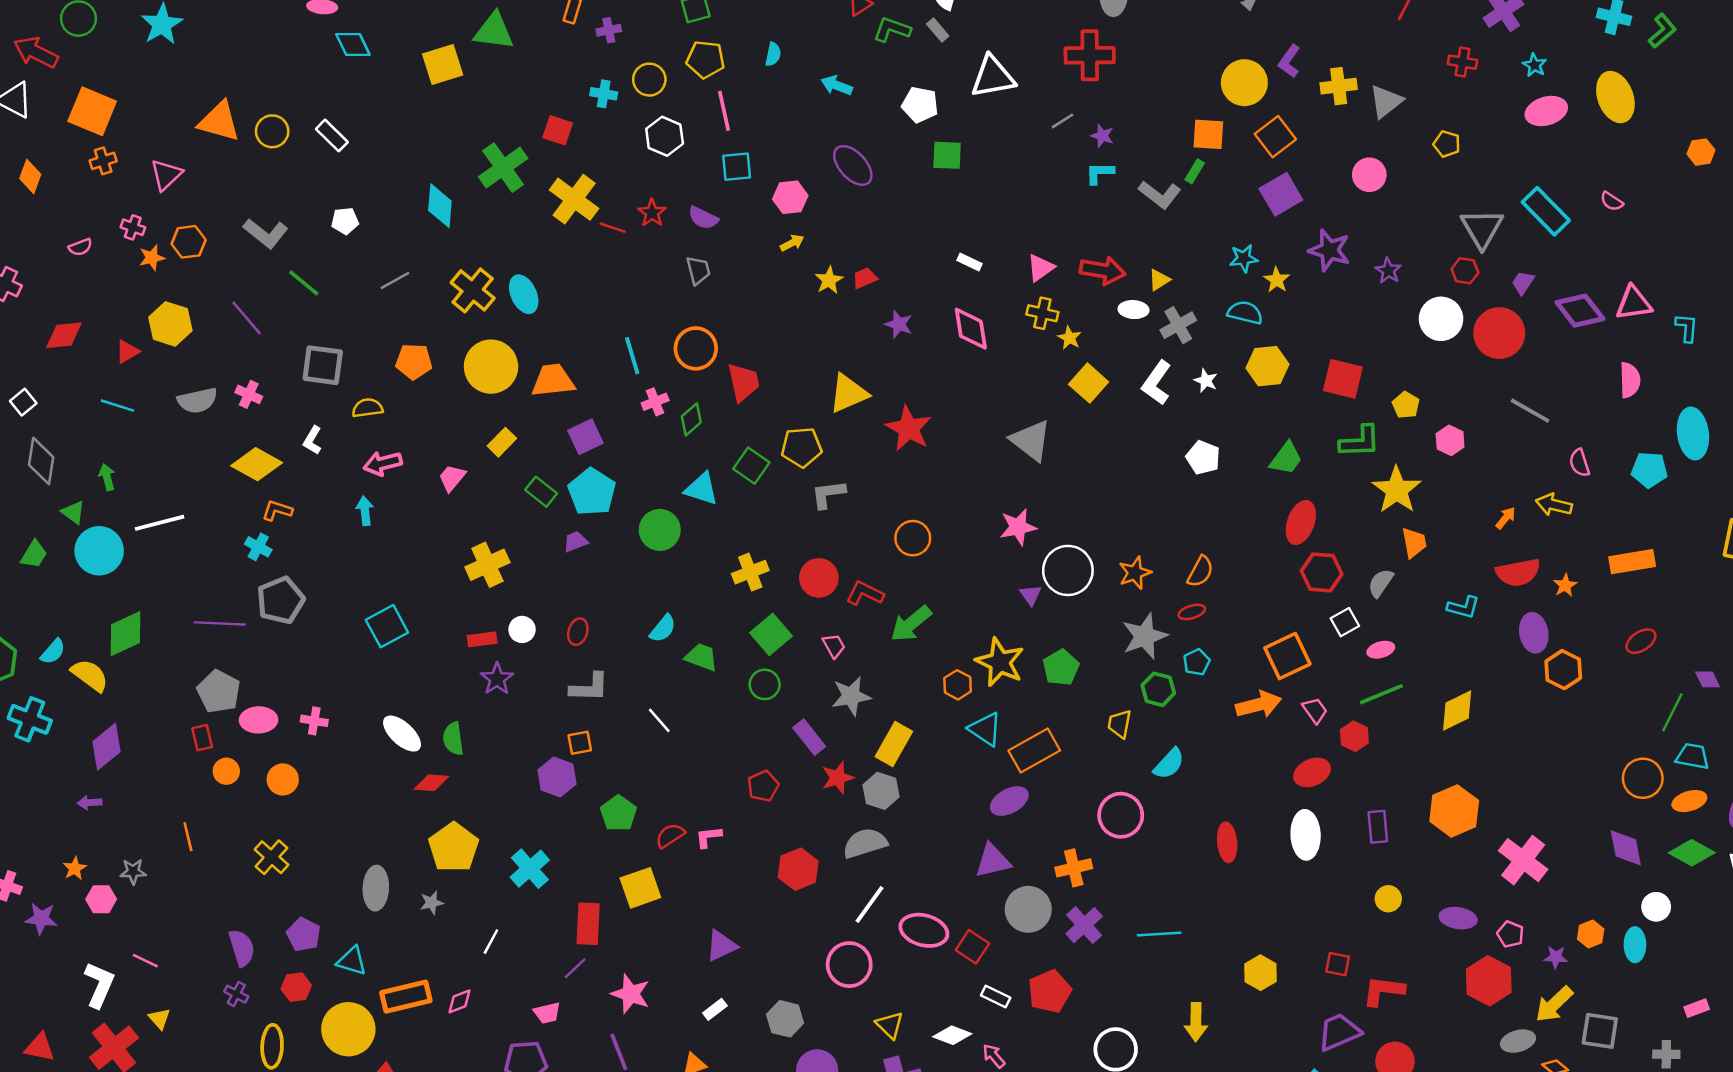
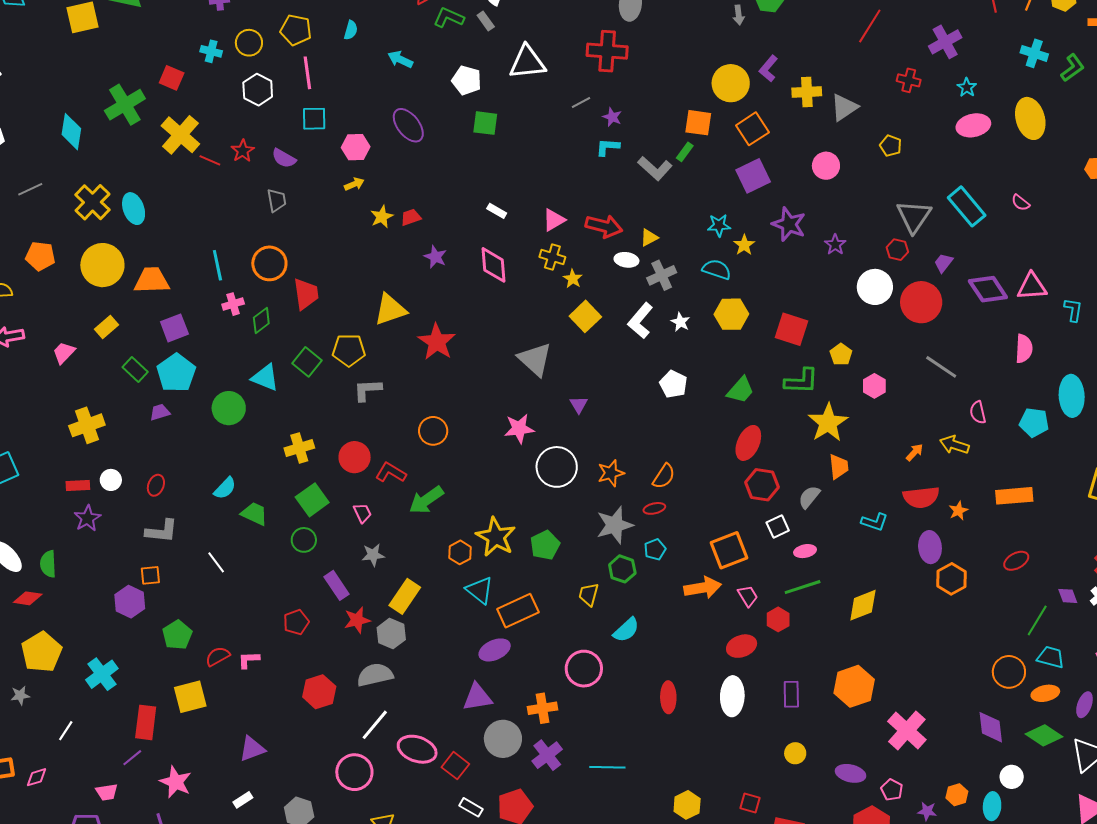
purple triangle: (1031, 595) -> (579, 405), moved
gray star: (851, 696) -> (373, 555), size x0.7

